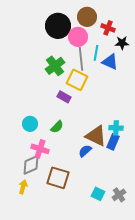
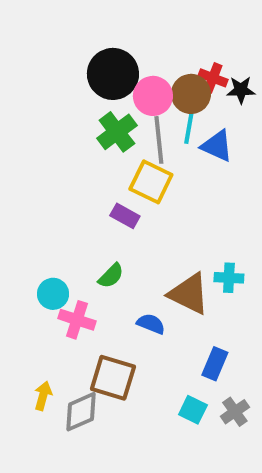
brown circle: (87, 17) -> (191, 94), moved
black star: (122, 43) -> (241, 90), moved
green cross: (55, 66) -> (117, 132), moved
cyan circle: (30, 124) -> (53, 294), moved
blue rectangle: (113, 142) -> (215, 364), moved
blue semicircle: (85, 151) -> (151, 324), moved, turned 64
gray diamond: (31, 165) -> (81, 412), moved

